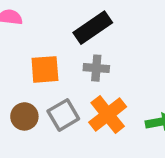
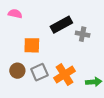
gray cross: (96, 68) -> (83, 34), moved

